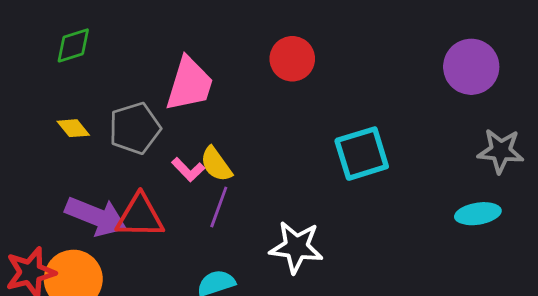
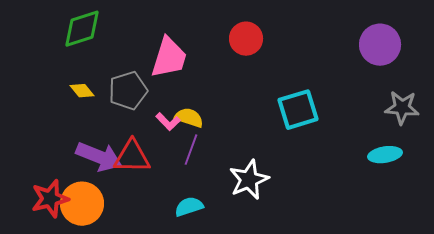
green diamond: (73, 45) -> (82, 29), size x1.4
yellow semicircle: (216, 164) -> (189, 118), turned 144
white star: (296, 247) -> (249, 180), turned -30

